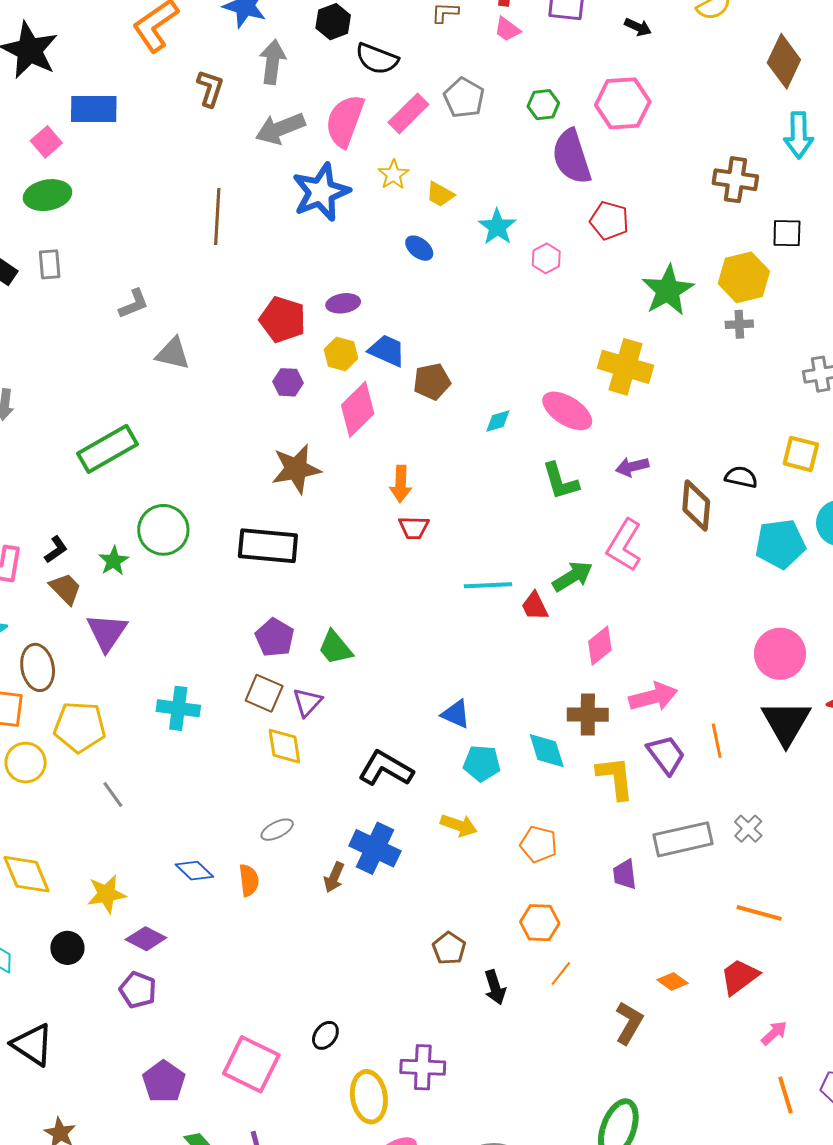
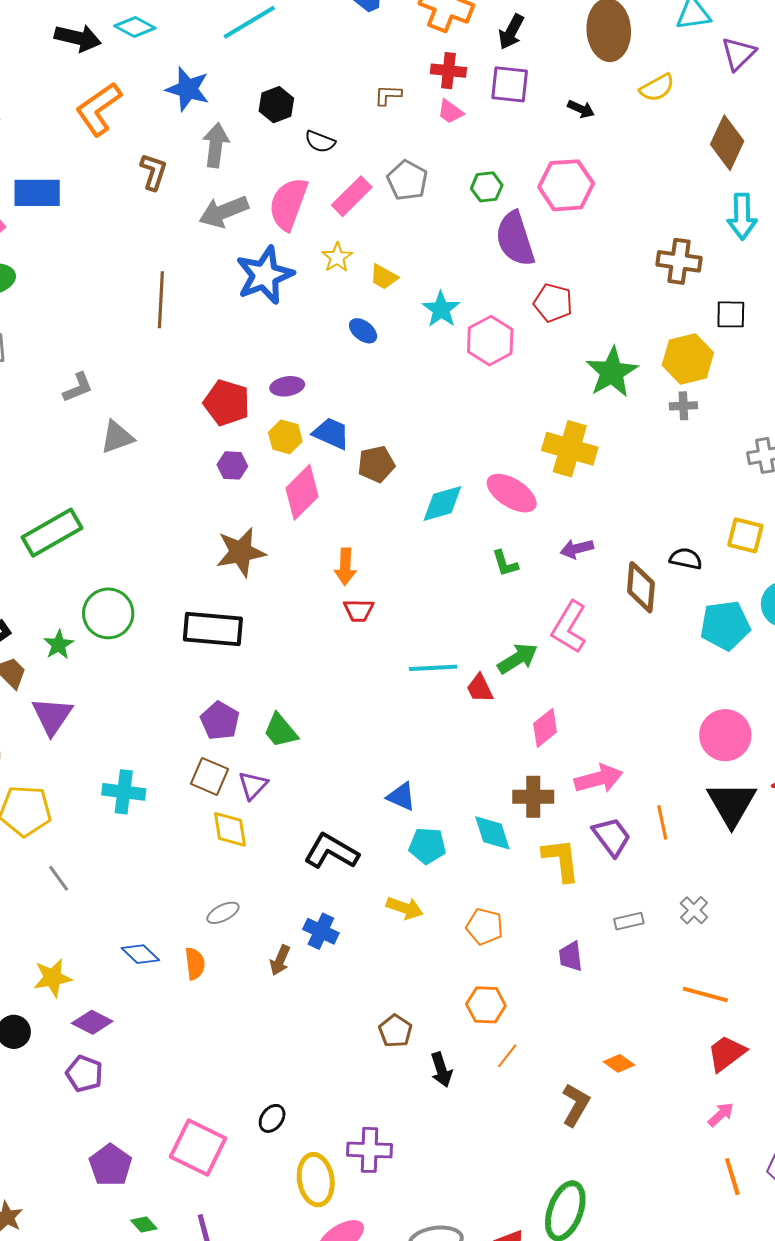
black semicircle: (377, 59) -> (320, 142), size x0.7
pink hexagon: (546, 258) -> (490, 341), size x1.6
gray triangle: (173, 354) -> (117, 437), turned -33
cyan diamond: (498, 421) -> (442, 503), size x1.6
green L-shape: (560, 481) -> (505, 563), size x0.7
gray rectangle: (683, 839) -> (629, 921), size x0.5
blue cross: (375, 848) -> (321, 931), size x0.7
red trapezoid: (739, 977) -> (727, 1053), moved

